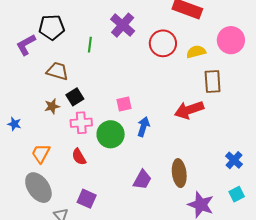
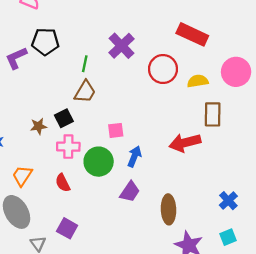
brown trapezoid: (57, 71) -> (85, 92), moved, turned 100
purple trapezoid: (142, 180) -> (130, 192), moved

